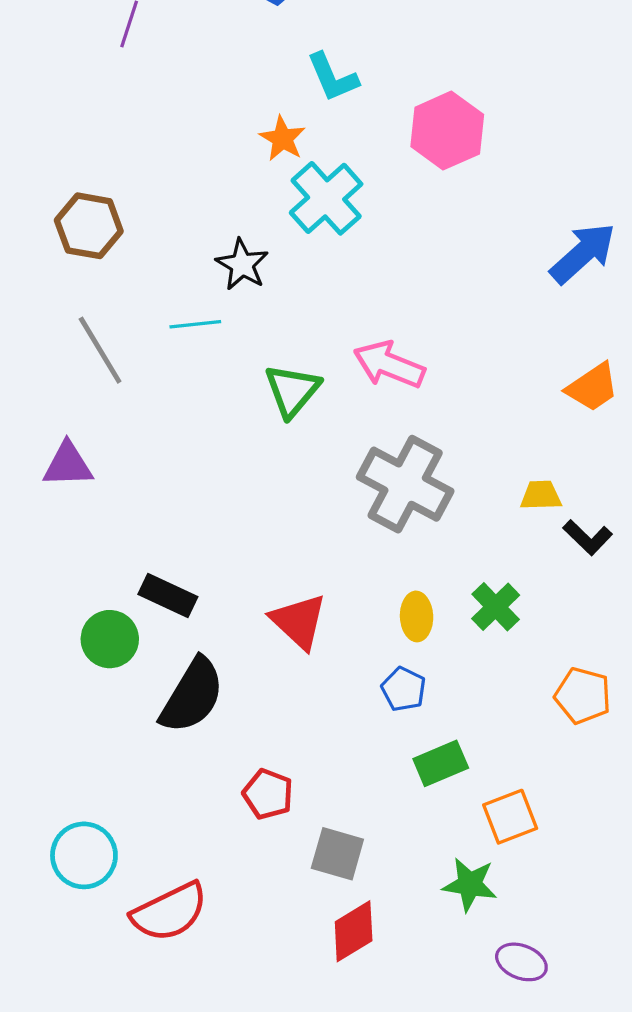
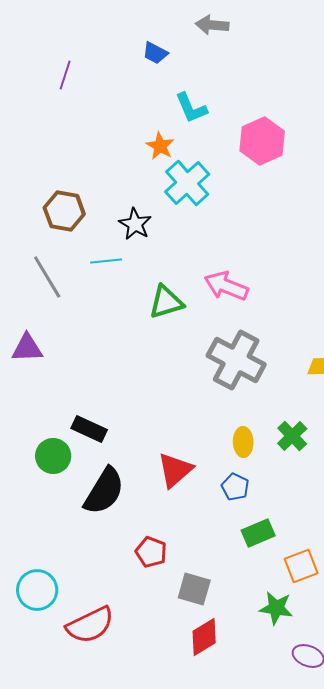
brown hexagon: (89, 226) -> (64, 211), moved
green triangle: (292, 390) -> (166, 302), turned 33
red triangle: (299, 621) -> (175, 470), moved, turned 36

